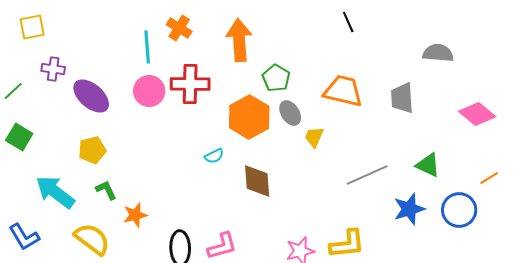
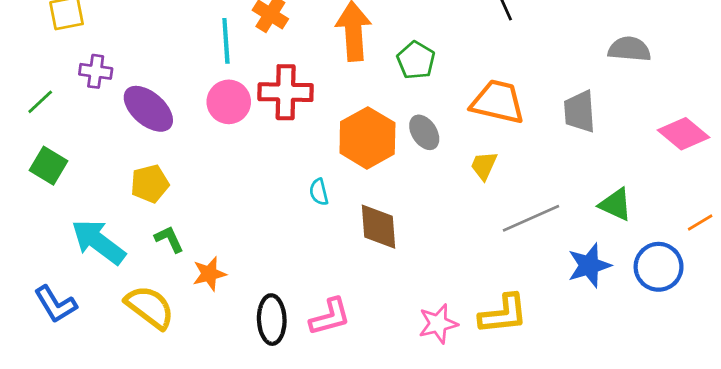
green pentagon: (276, 78) -> (416, 60), moved
yellow trapezoid: (314, 137) -> (484, 166), moved
cyan semicircle: (214, 156) -> (319, 192), turned 102

